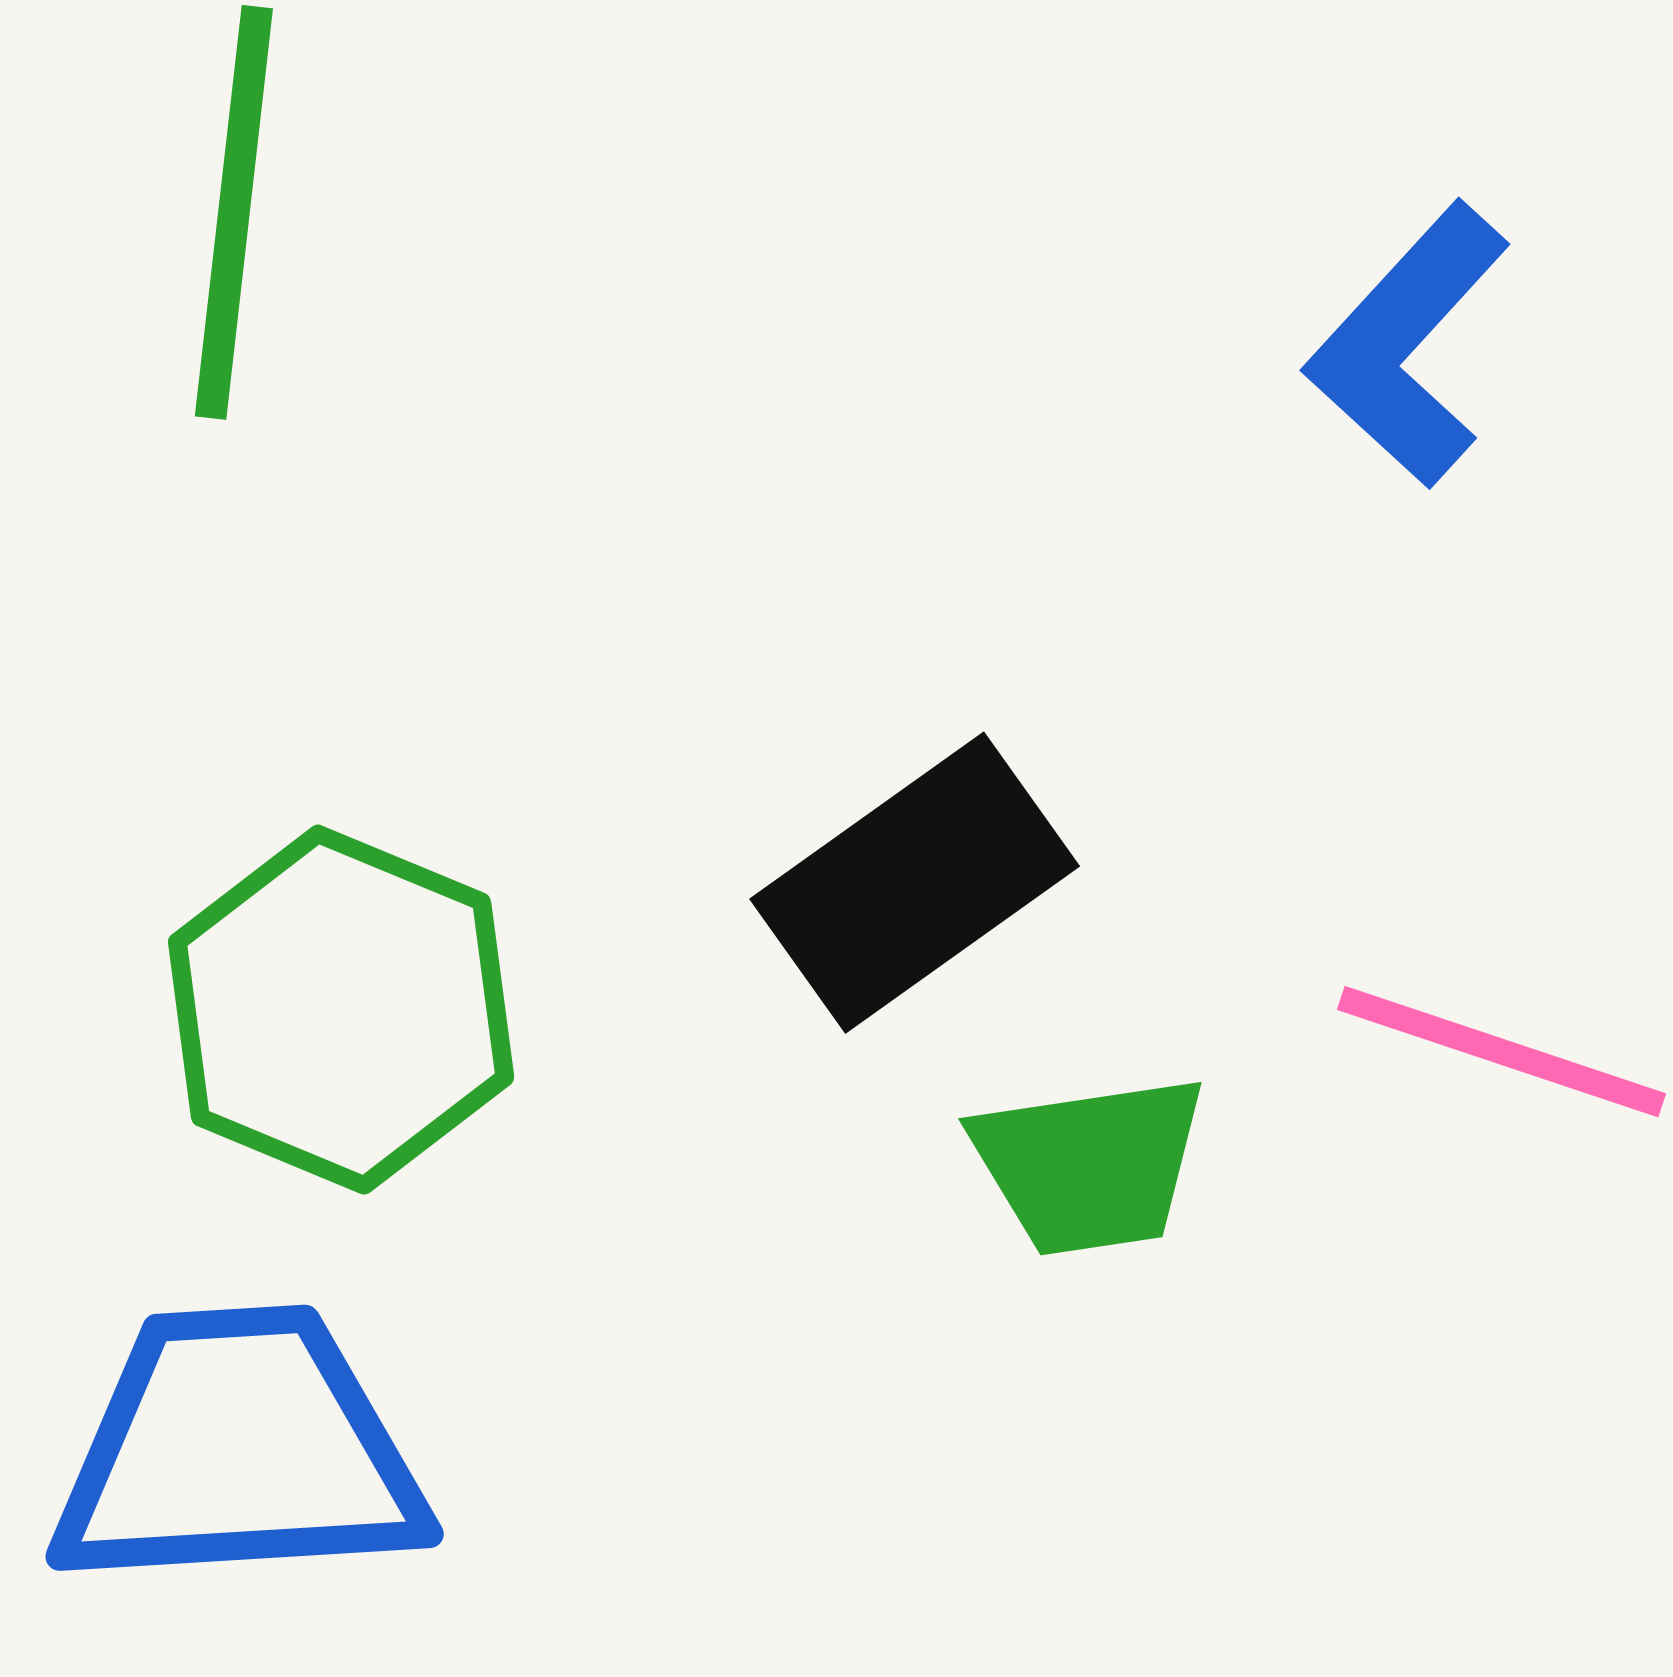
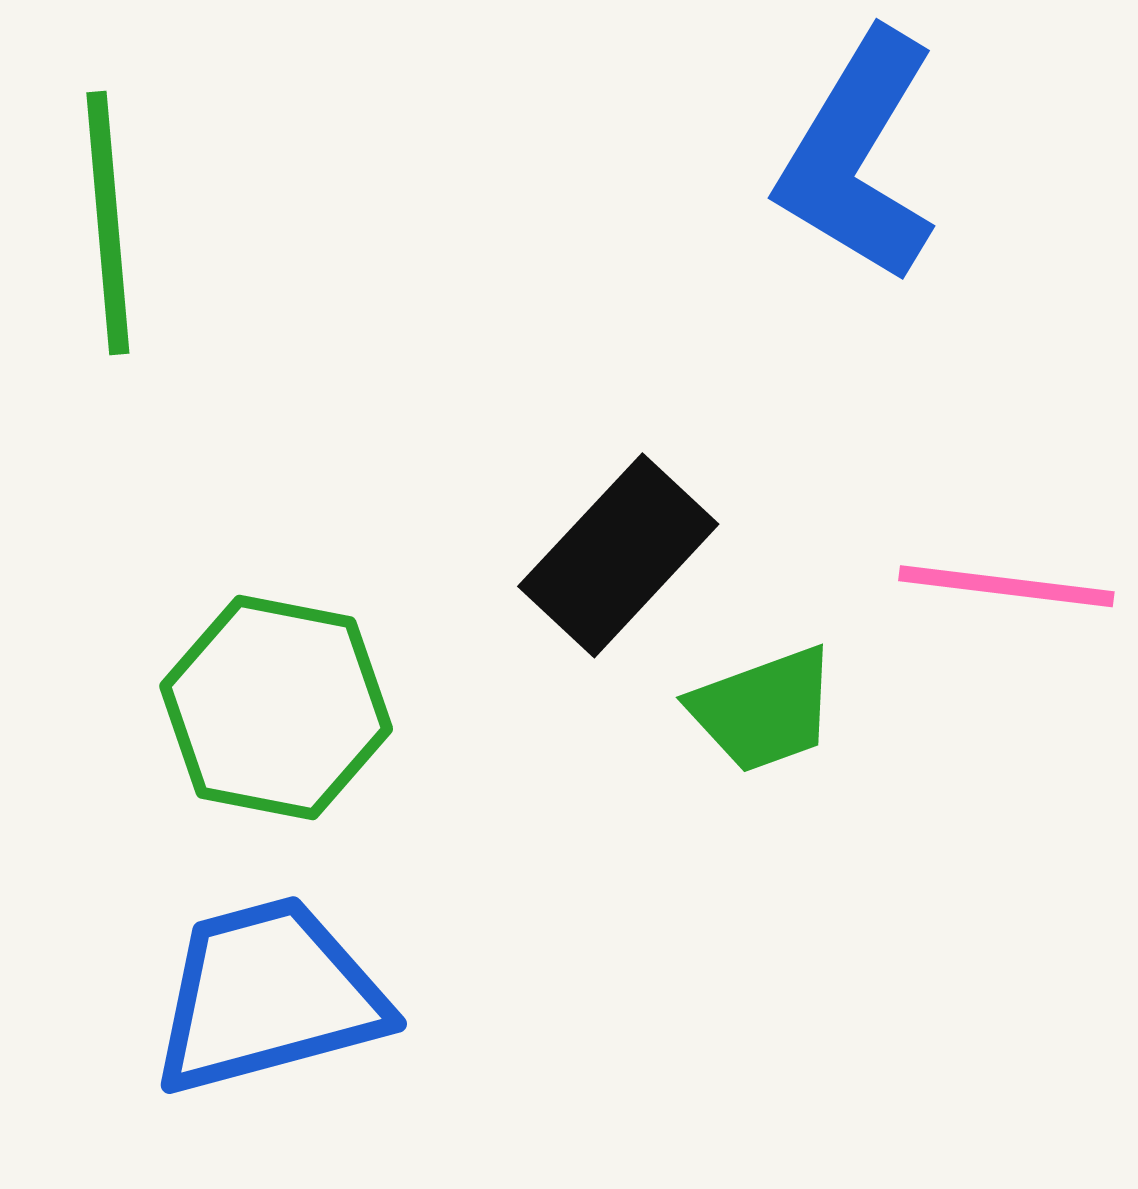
blue L-shape: (1408, 345) -> (858, 157), size x1.4

